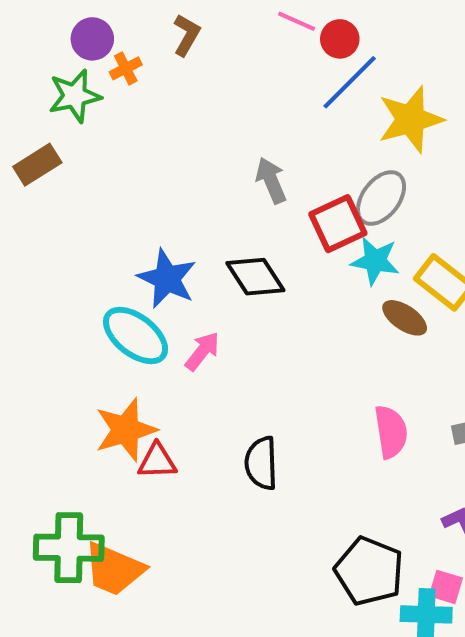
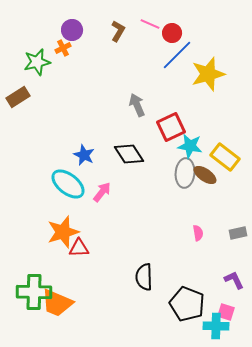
brown L-shape: (187, 35) -> (118, 31), moved
purple circle: (92, 39) -> (72, 30), moved
gray ellipse: (381, 198) -> (185, 173), moved, turned -32
blue star: (167, 279) -> (84, 155), size x0.7
pink semicircle: (391, 432) -> (198, 233), size x0.6
black semicircle: (261, 463) -> (144, 277), moved

